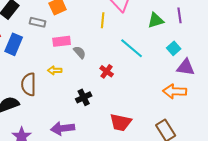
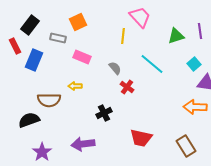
pink rectangle: (62, 41) -> (82, 57), turned 30
gray semicircle: (80, 52) -> (115, 68), moved
brown semicircle: (29, 84) -> (49, 100), turned -90

